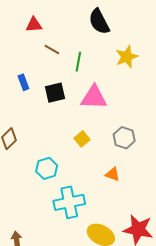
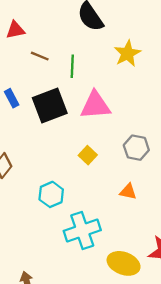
black square: (55, 93) -> (50, 106), size x1.4

